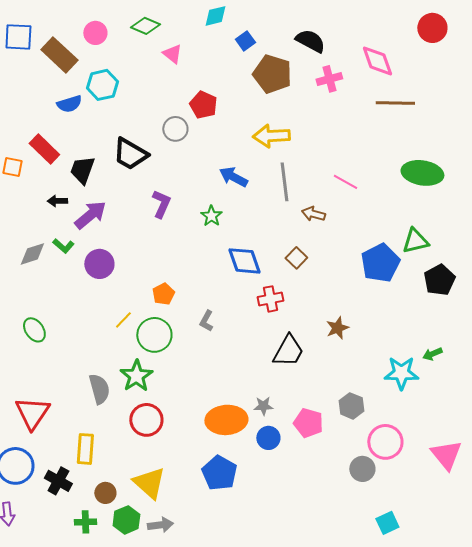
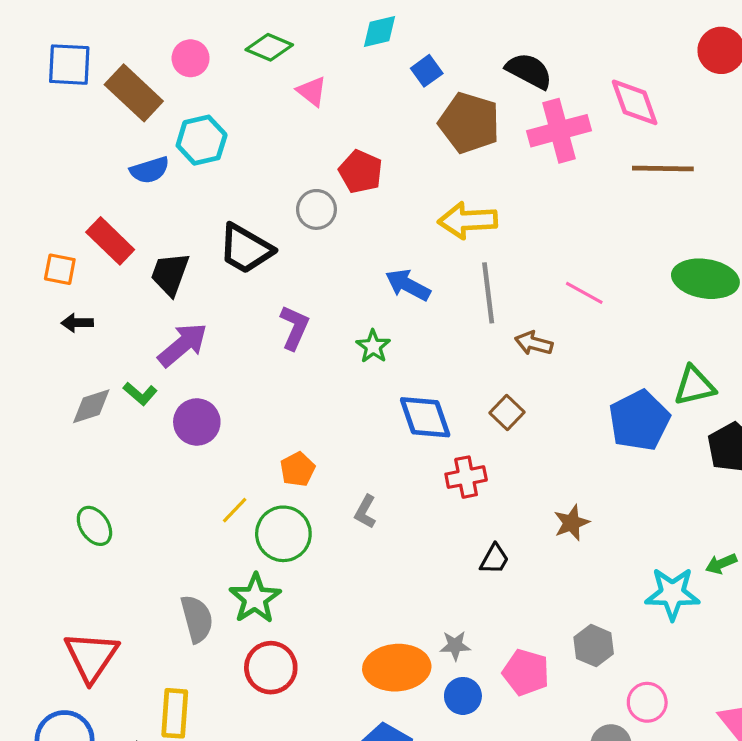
pink cross: (329, 79) -> (559, 131), size x1.5
black arrow: (57, 201) -> (77, 323), moved
black trapezoid: (288, 351) -> (494, 559), size x0.6
pink circle: (385, 442) -> (647, 702), size x0.7

